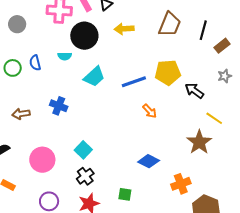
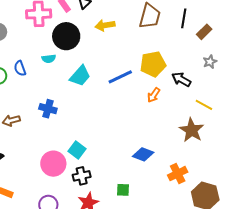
orange arrow: (150, 111) -> (154, 95), moved, turned 84
pink circle: (42, 160) -> (53, 164), moved
black cross: (85, 176) -> (82, 176), turned 30

